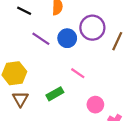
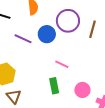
green rectangle: (55, 94) -> (54, 86), moved, turned -63

